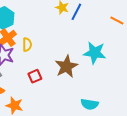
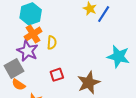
brown star: (66, 66) -> (89, 83), moved

